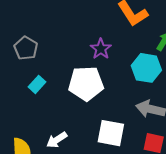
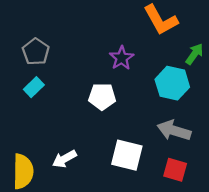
cyan rectangle: (37, 84) -> (34, 87), moved
white pentagon: (86, 84) -> (102, 97), size x0.7

